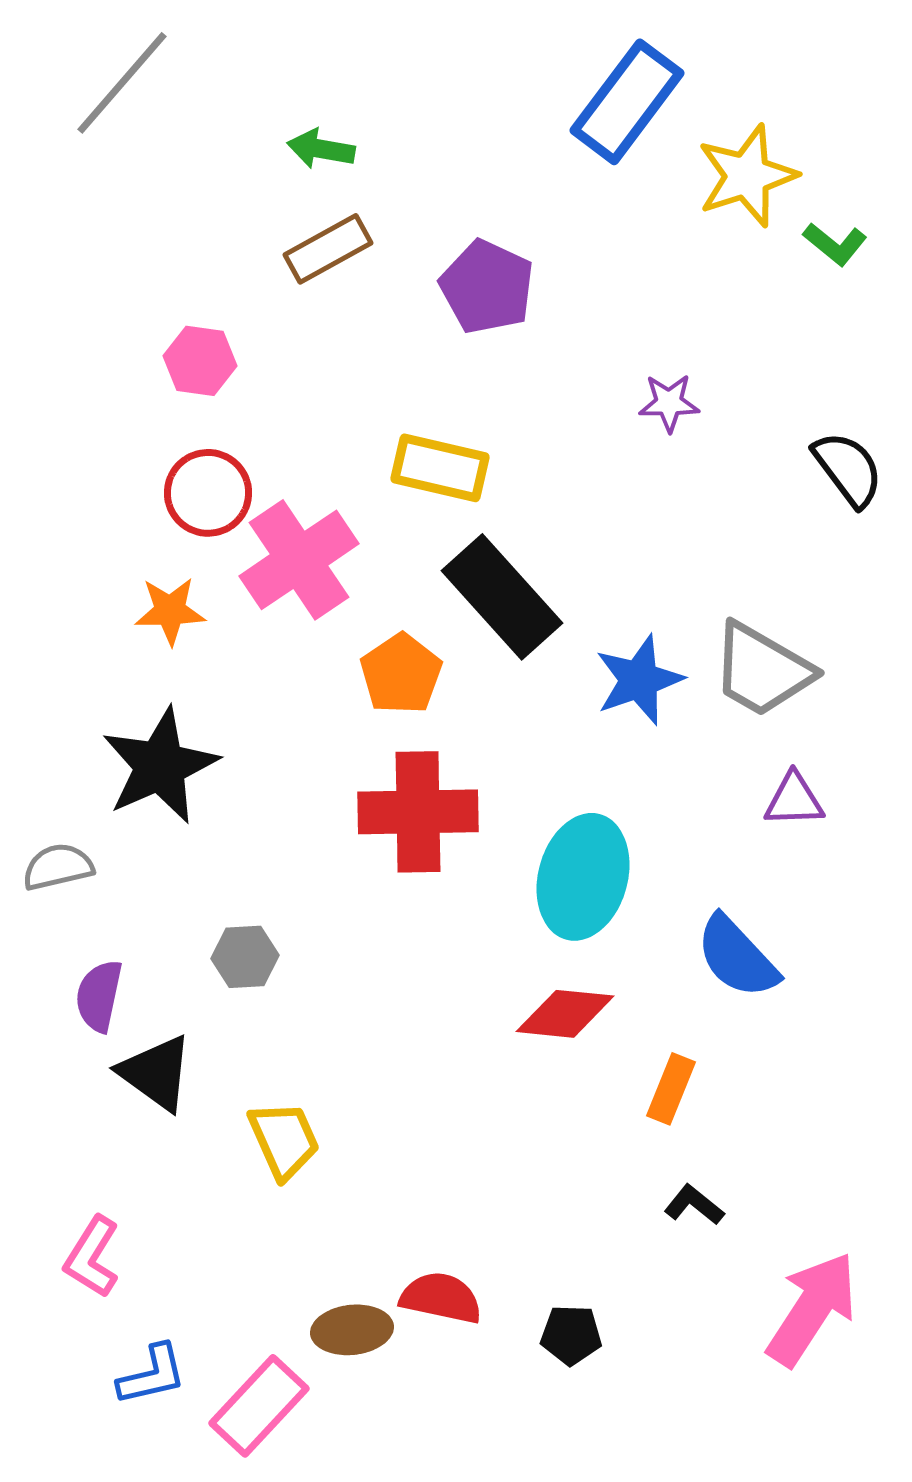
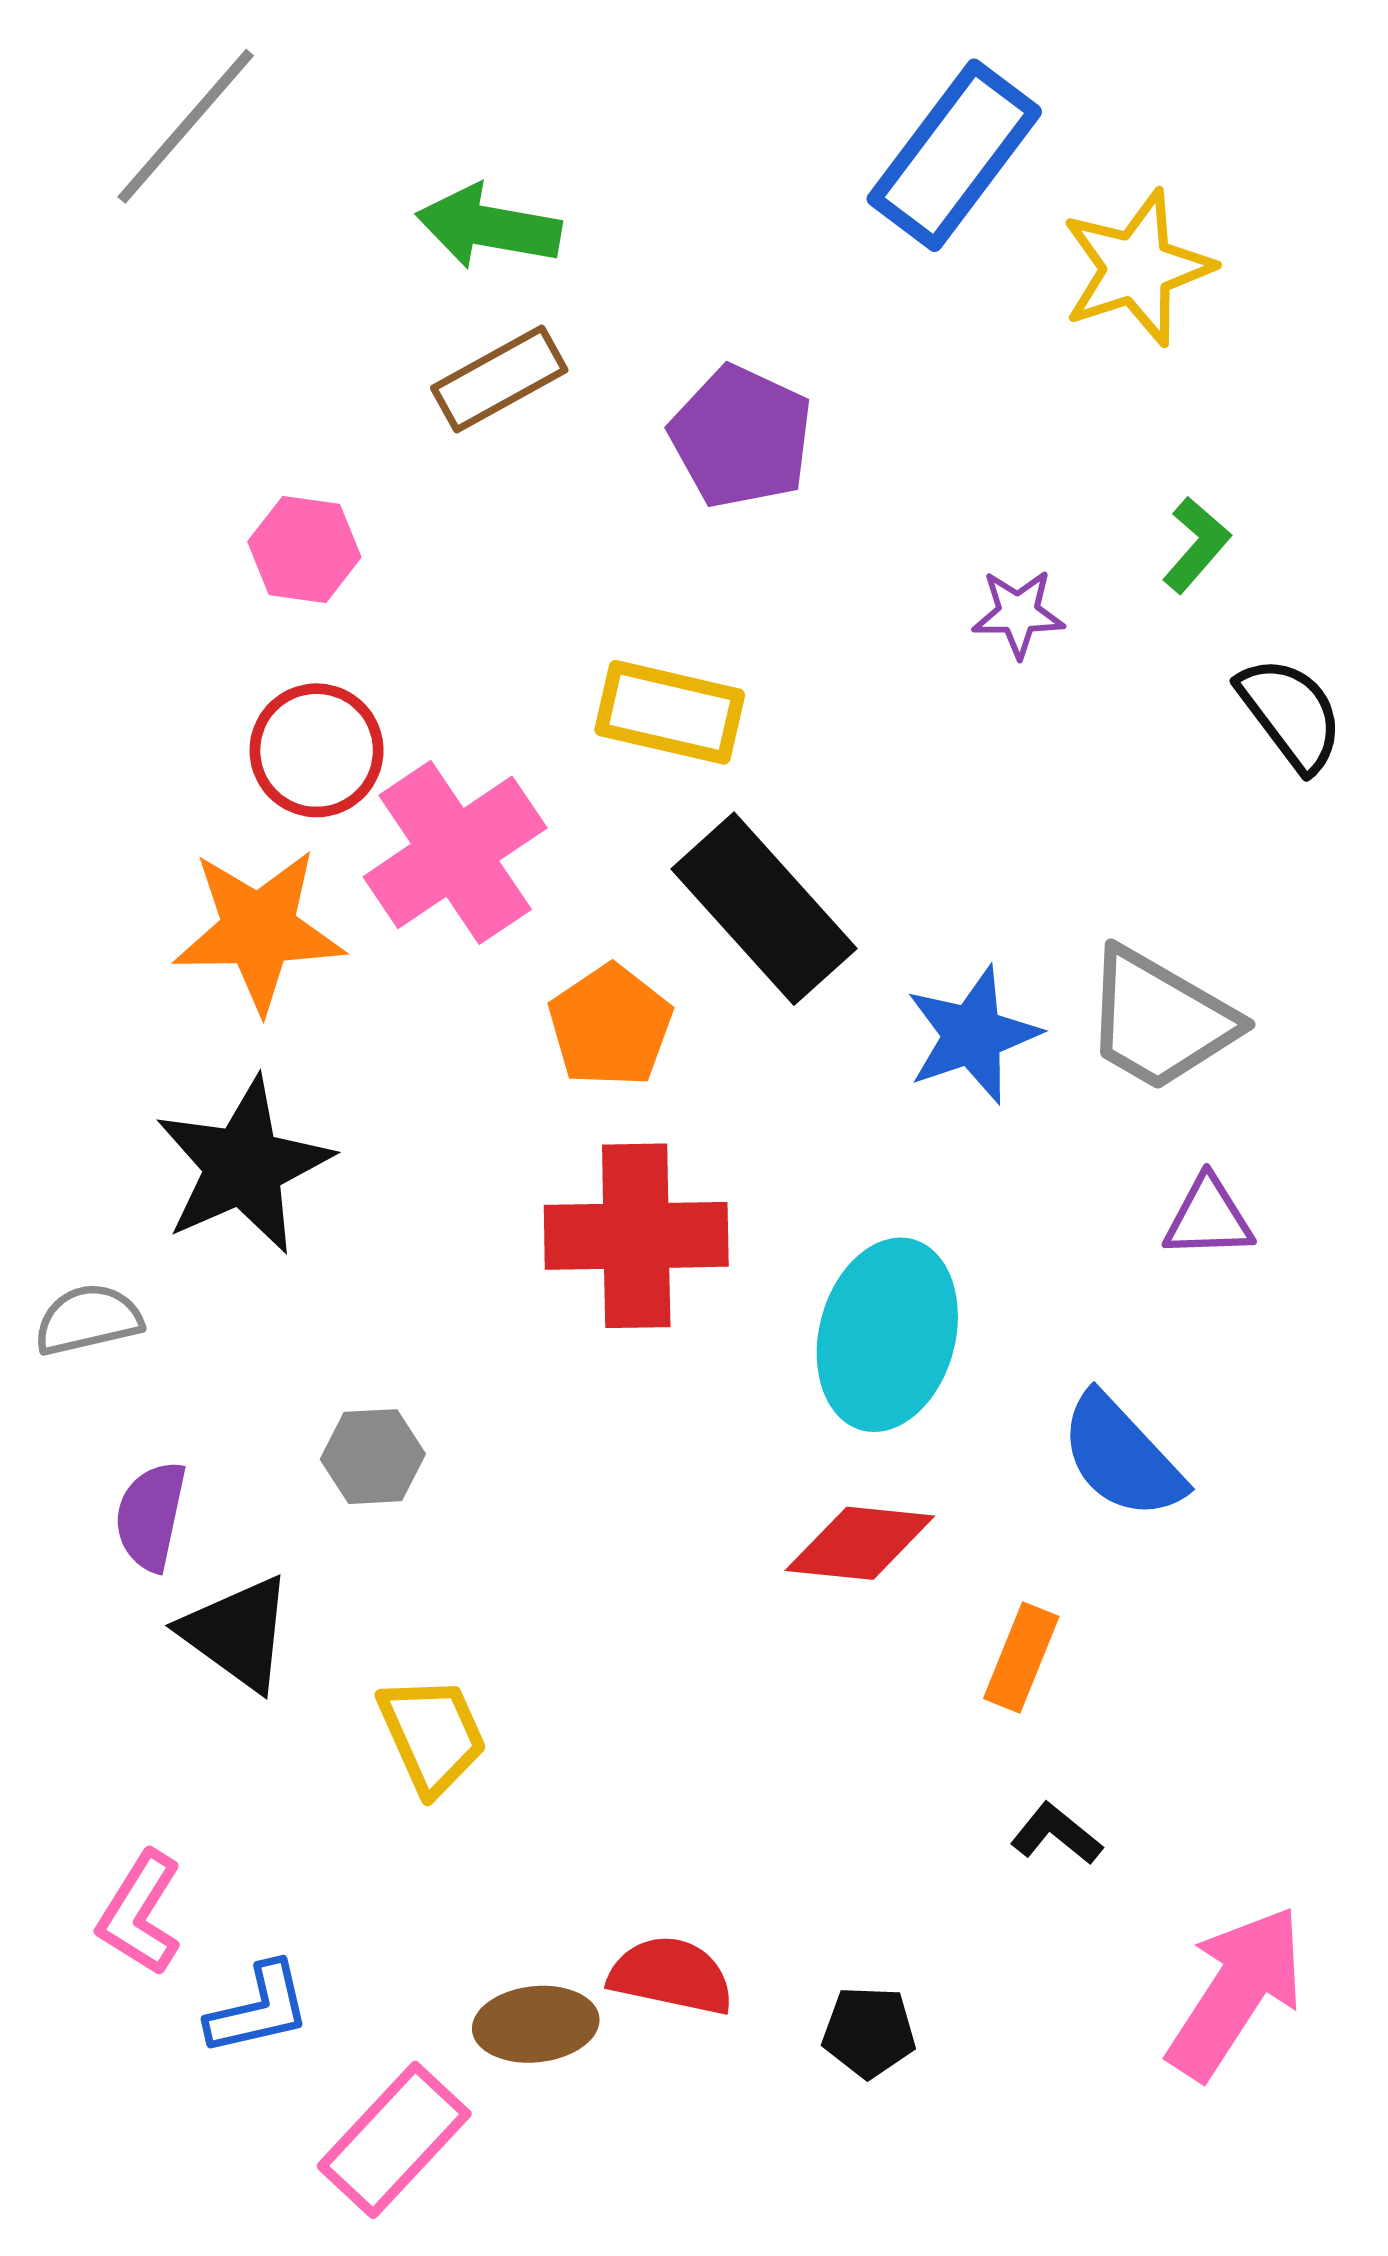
green arrow: (321, 149) -> (489, 227), size x1.4
green L-shape: (835, 244) -> (1196, 545), moved, turned -88
orange star: (170, 611) -> (259, 930), size x1.6
blue L-shape: (152, 1375) -> (259, 2009), moved

